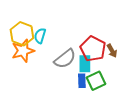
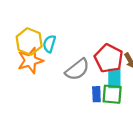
cyan rectangle: (85, 64) -> (114, 78), moved
green square: (96, 81) -> (112, 94), turned 30

